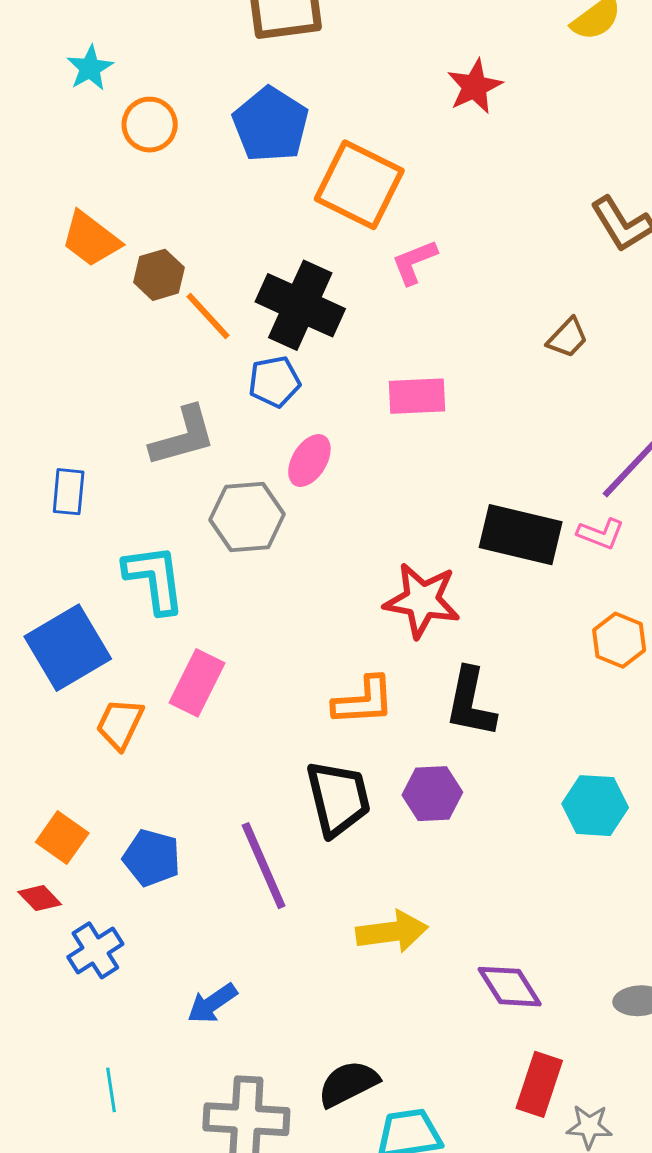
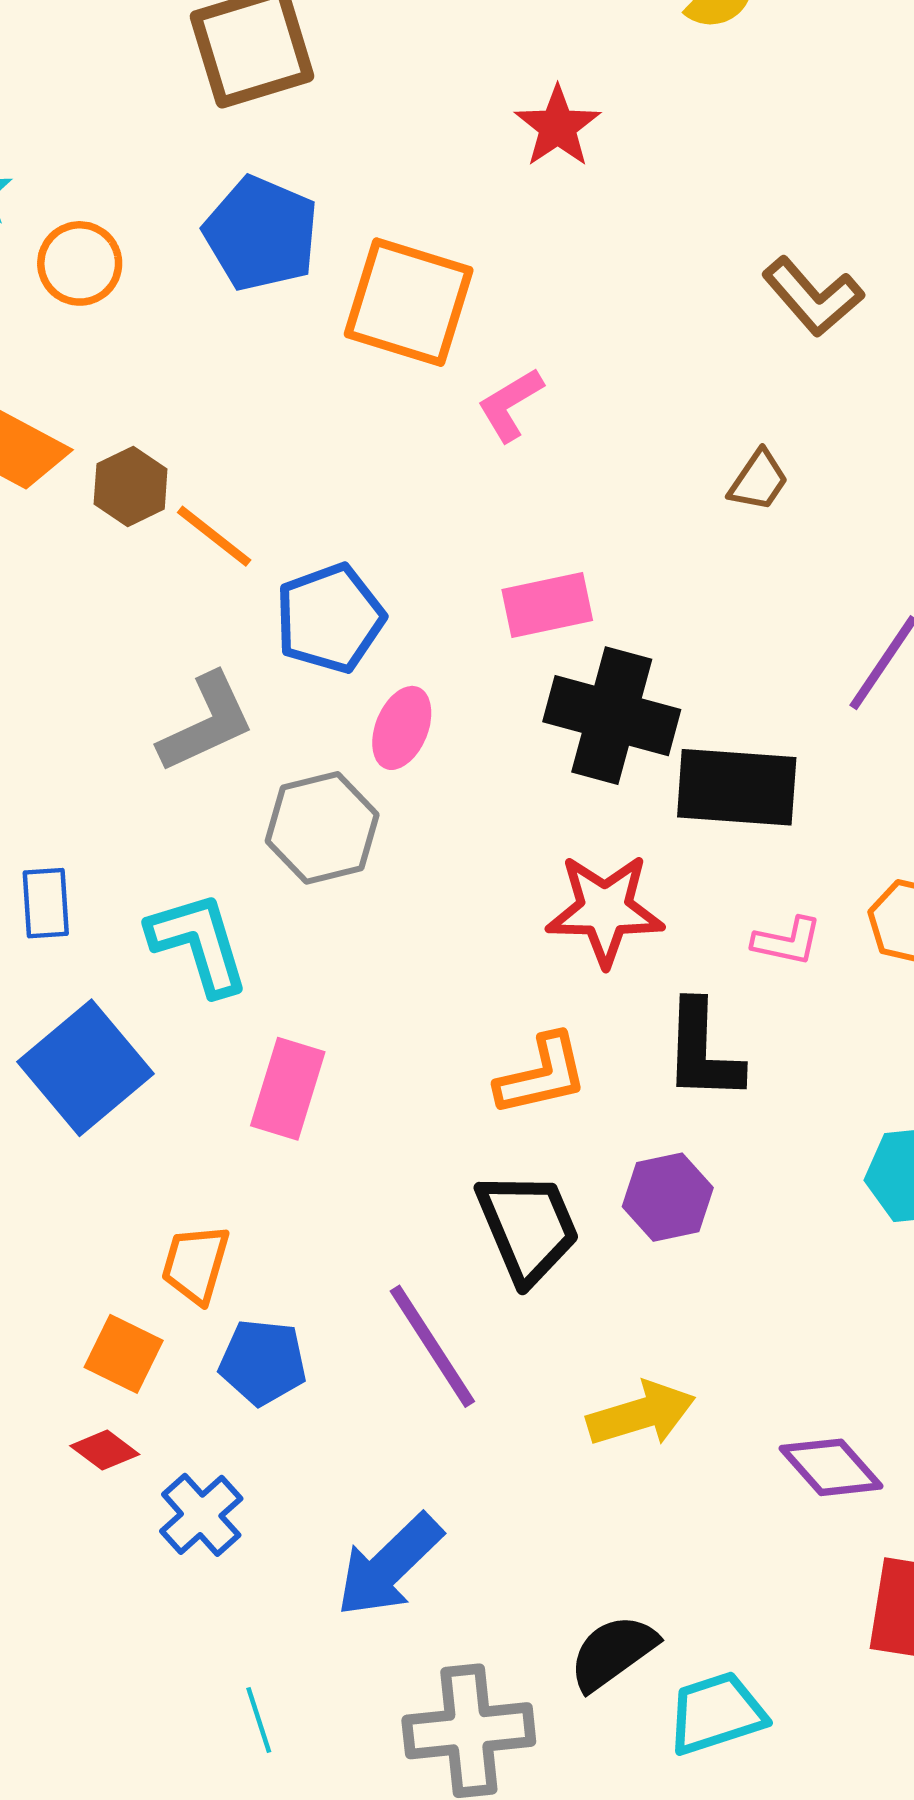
black cross: (300, 305) -> (612, 716), moved
blue pentagon: (274, 382) -> (330, 618), size x1.4
blue rectangle: (69, 492) -> (46, 903), moved
pink L-shape: (601, 534) -> (787, 941), moved
orange trapezoid: (120, 724) -> (196, 1264), moved
blue arrow: (212, 1003) -> (389, 1565), size x1.5

